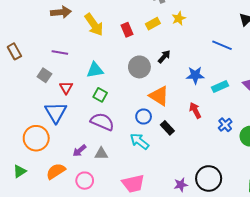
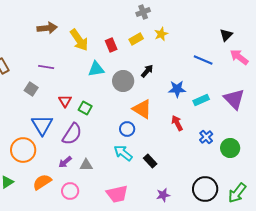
cyan triangle: (95, 70) -> (96, 69), moved
red triangle: (66, 88) -> (65, 101), moved
purple semicircle: (102, 122) -> (72, 134), moved, turned 100
black rectangle: (167, 128) -> (150, 161), moved
black circle: (209, 178) -> (205, 189), moved

